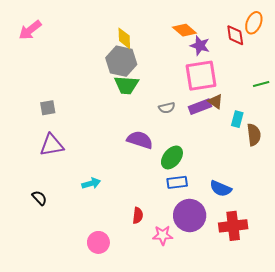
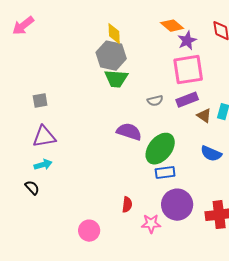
purple star: (200, 46) -> (187, 41), turned 30
brown triangle: (215, 102) -> (204, 116), moved
green ellipse: (172, 157) -> (160, 149), size x1.4
cyan arrow: (91, 183) -> (43, 165), moved
blue semicircle: (221, 189) -> (211, 154), moved

